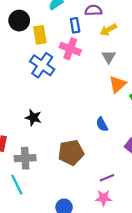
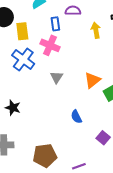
yellow arrow: (108, 30) -> (96, 30), moved, turned 105
gray triangle: (109, 57) -> (56, 77), moved
brown pentagon: (71, 153) -> (45, 155), moved

